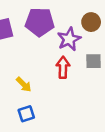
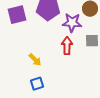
purple star: (69, 39) -> (72, 23), turned 30

